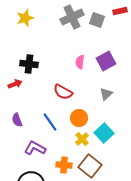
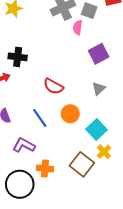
pink semicircle: (80, 62) -> (78, 27), moved
yellow cross: (82, 139) -> (104, 152), moved
orange cross: (64, 165) -> (45, 168), moved

